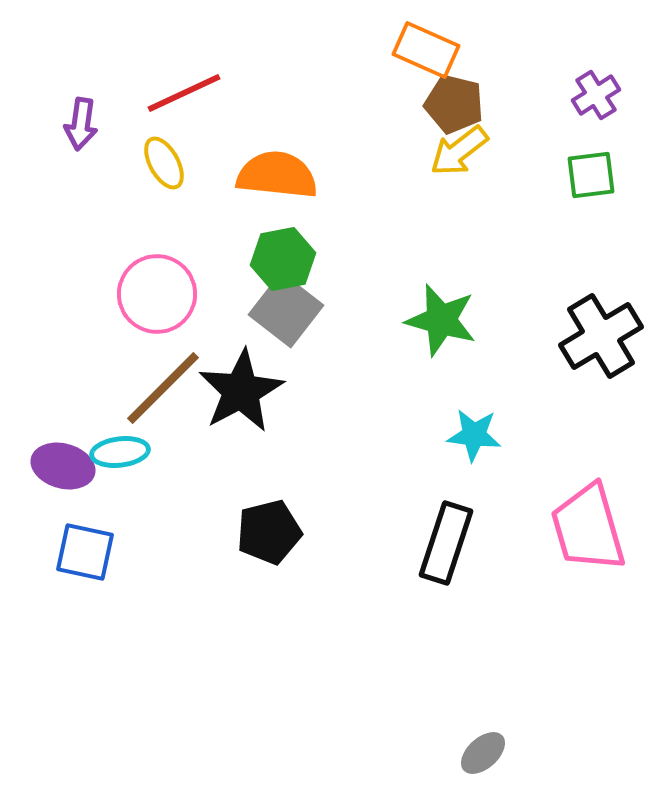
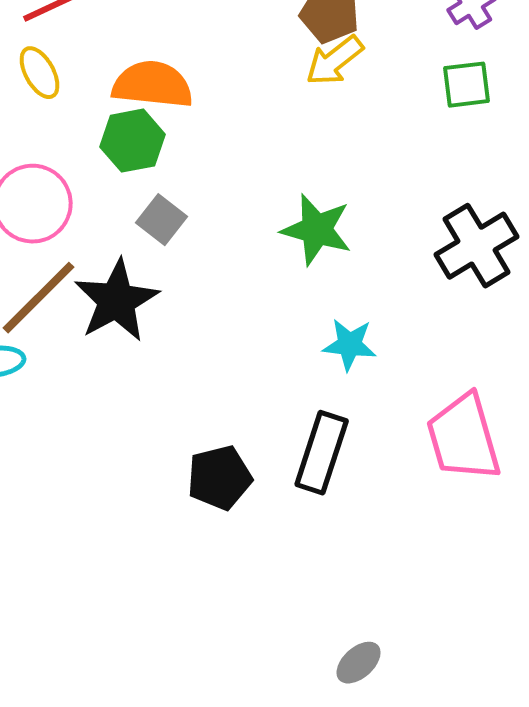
green hexagon: (283, 259) -> (133, 141), moved
gray square: (286, 310) -> (162, 220), size x0.7
black pentagon: (269, 532) -> (220, 478), moved

